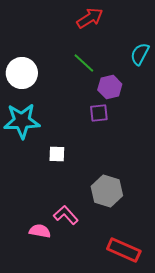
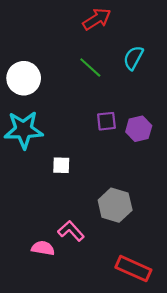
cyan semicircle: (140, 54) -> (133, 58), moved
purple hexagon: (110, 87) -> (139, 129), moved

